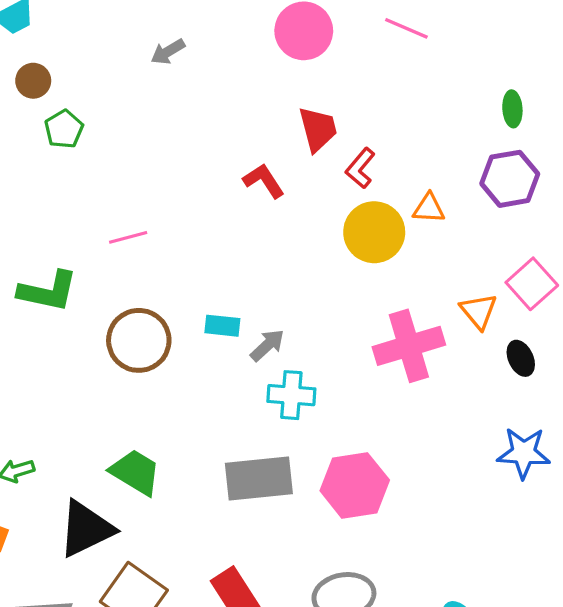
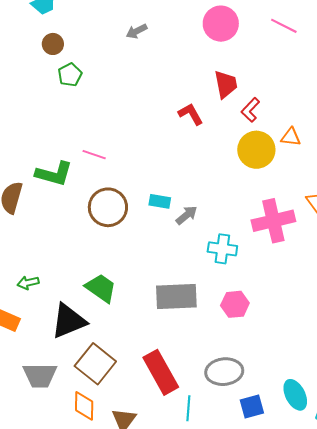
pink line: (128, 237) -> (94, 155), moved, turned 30
cyan cross: (291, 395) -> (222, 249), moved
pink hexagon: (355, 485) -> (235, 304), size x0.7

